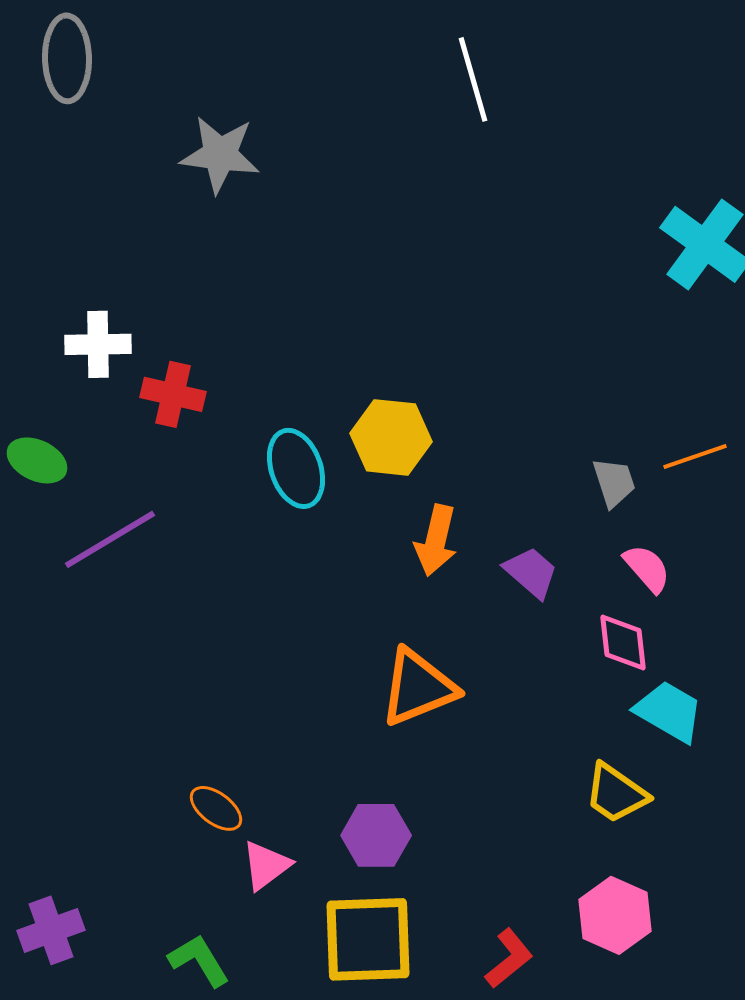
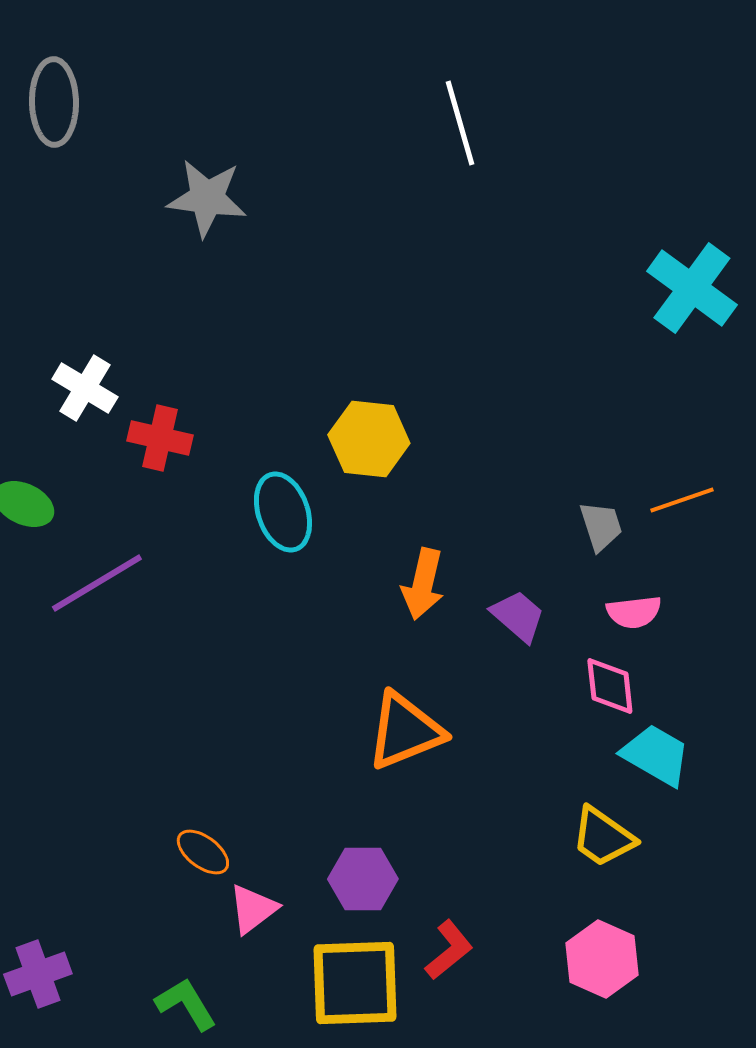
white cross: (98, 344) -> (85, 388), turned 32
yellow hexagon: (391, 437) -> (369, 439), moved
pink semicircle: (647, 568) -> (634, 612), turned 124
red L-shape: (509, 958) -> (449, 950), moved

